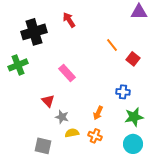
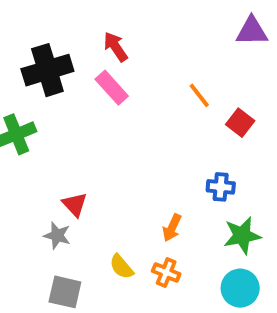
pink rectangle: (67, 73) -> (112, 88), moved
gray star: (62, 117) -> (57, 236), moved
yellow semicircle: (72, 133) -> (121, 267), turned -120

